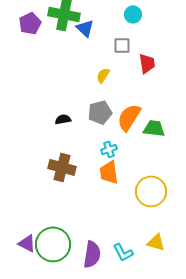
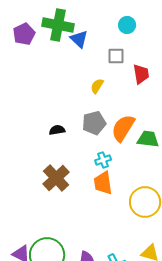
brown cross: (62, 167) -> (56, 178), turned 32

